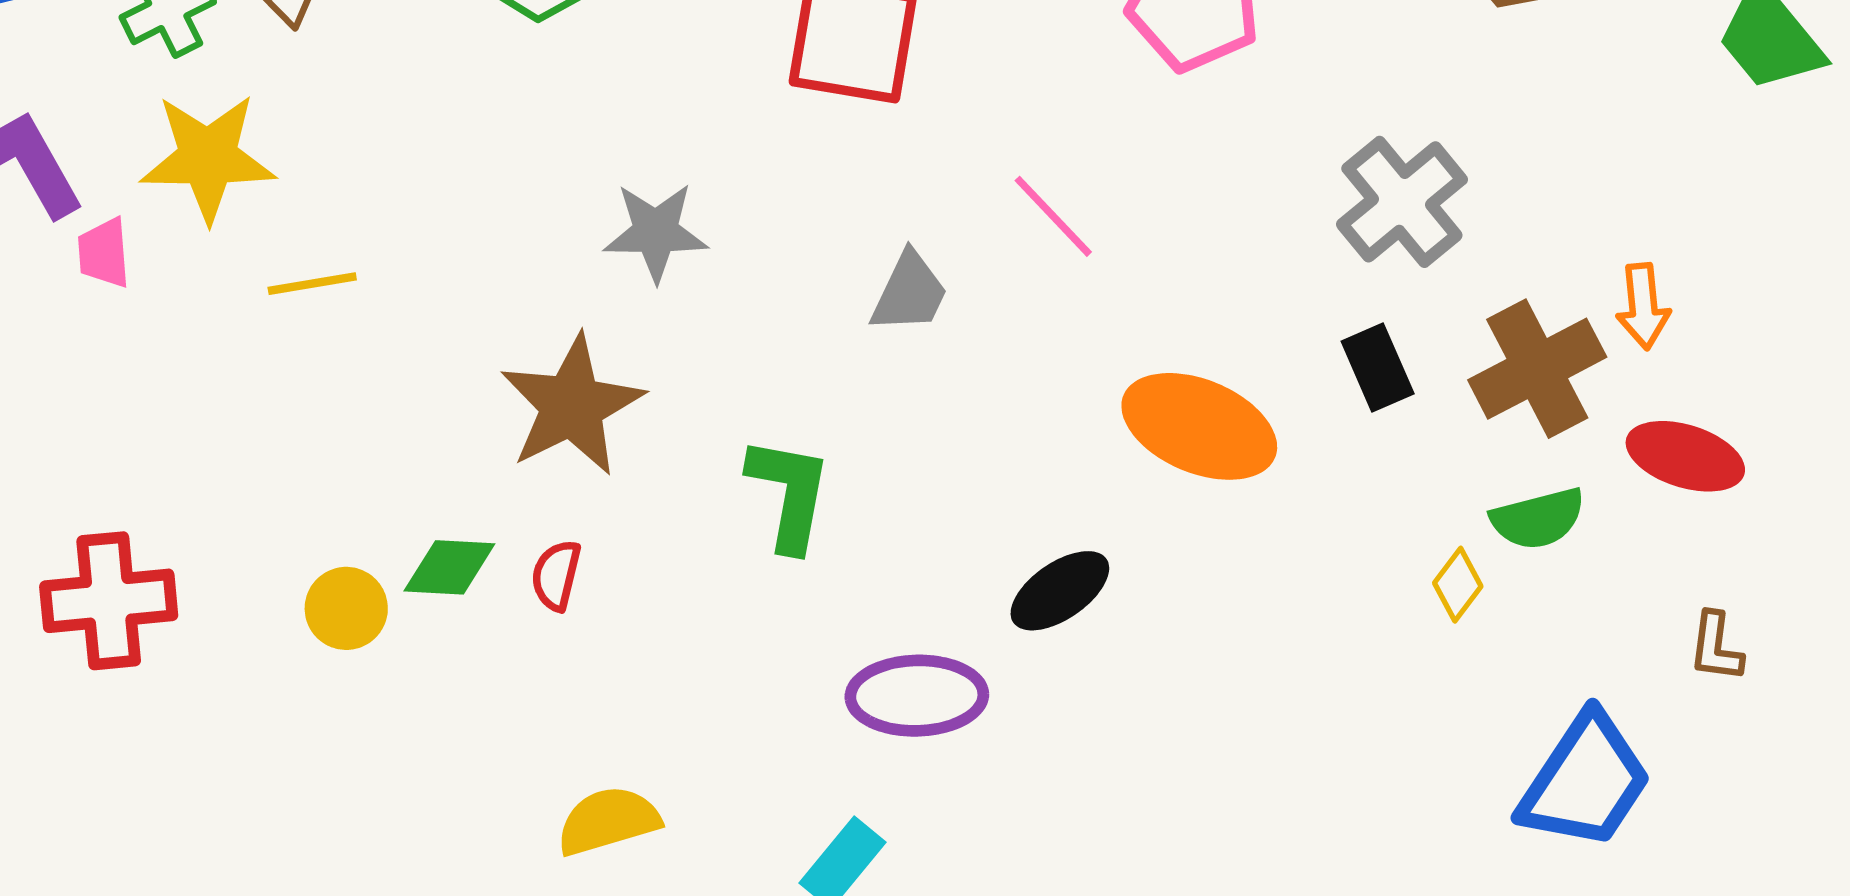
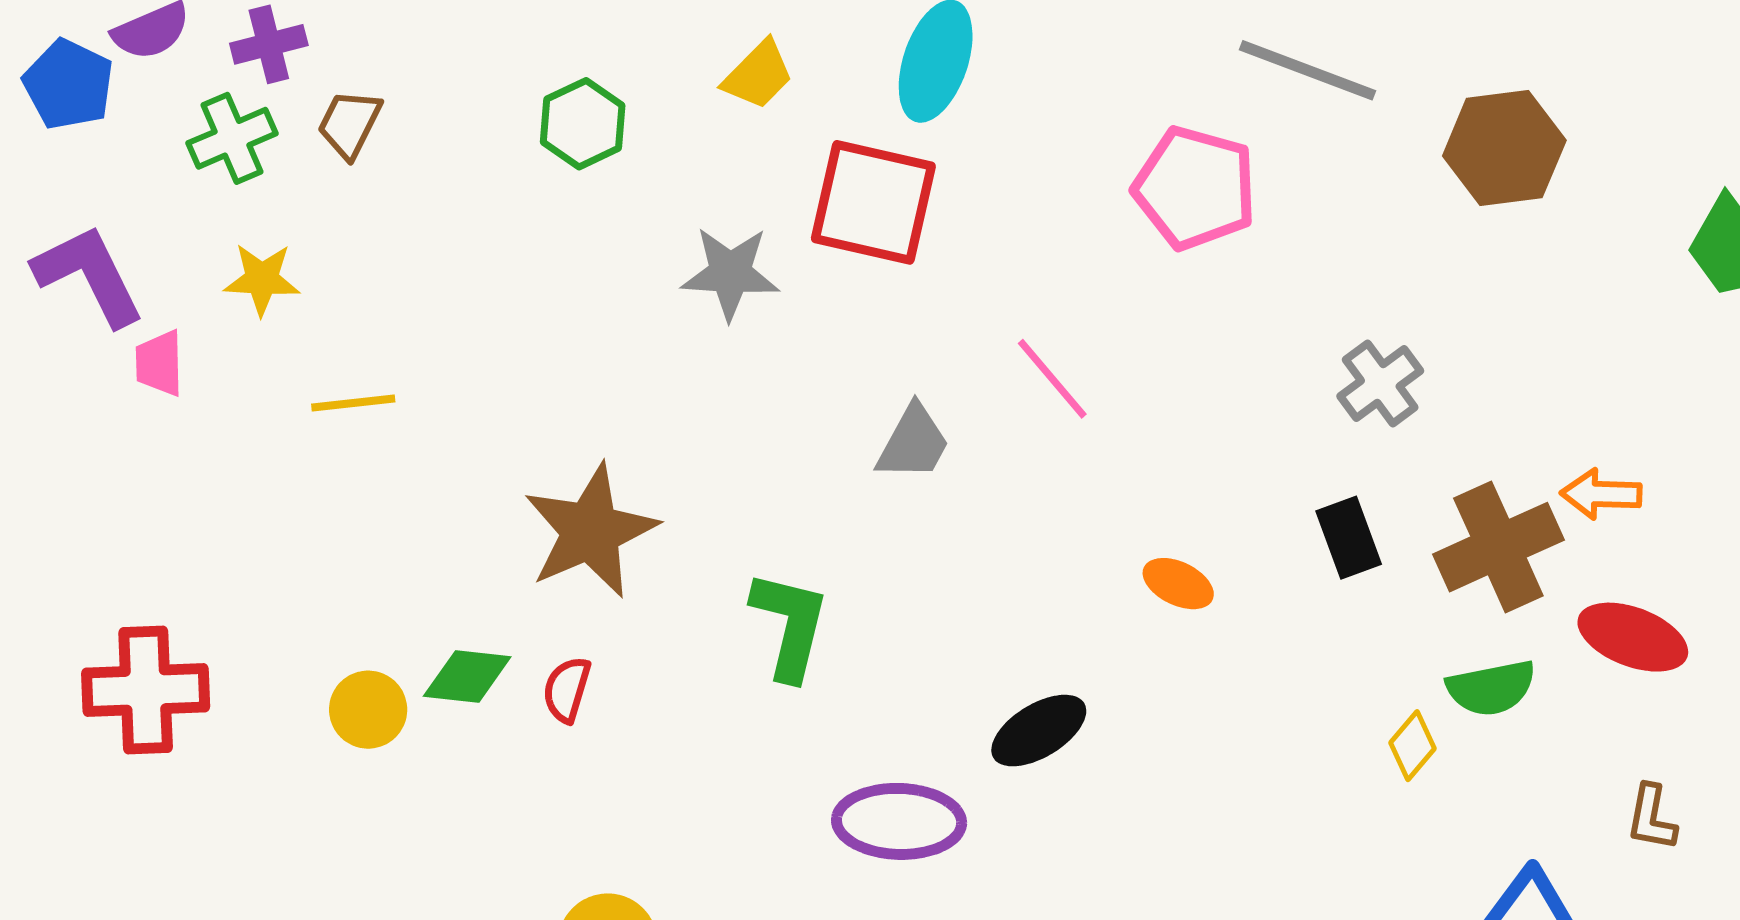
yellow star: (208, 158) -> (262, 279), size x0.6
gray cross: (1402, 202) -> (1380, 383), size x0.7
gray star: (656, 232) -> (730, 273), moved
orange arrow: (1643, 306) -> (1601, 494), turned 94
orange ellipse: (1199, 426) -> (1178, 584), size x0.5

